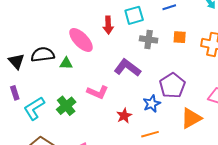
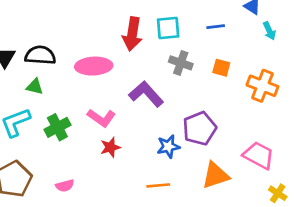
red arrow: (108, 25) -> (132, 34), size x1.4
pink ellipse: (81, 40) -> (94, 66), moved, turned -60
green triangle: (66, 63) -> (35, 87), moved
red star: (124, 116) -> (110, 147), moved

